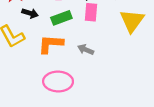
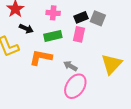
yellow triangle: (132, 21) -> (112, 64), moved
pink ellipse: (58, 81) -> (75, 86), moved, turned -65

